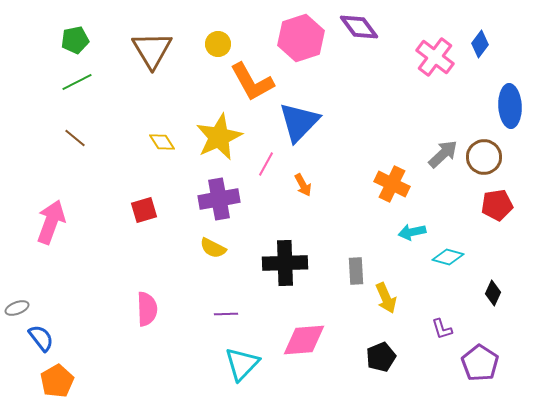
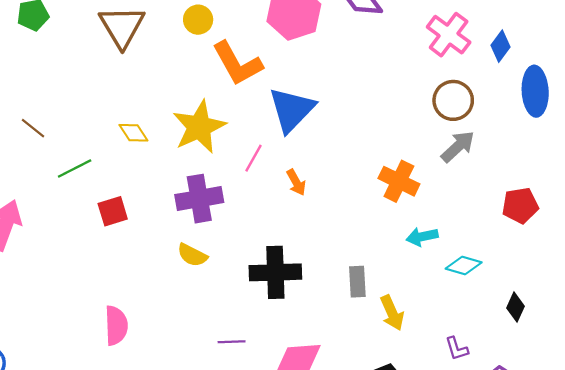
blue diamond: (480, 44) -> (501, 46), moved
green line: (77, 82) -> (75, 169), moved
brown circle: (484, 157) -> (453, 100), moved
purple line: (226, 314) -> (232, 342), moved

